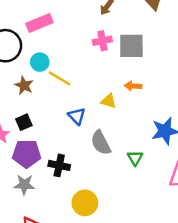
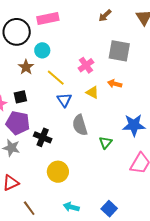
pink cross: (102, 41) -> (86, 65), moved, turned -35
yellow line: (60, 78) -> (56, 78), moved

